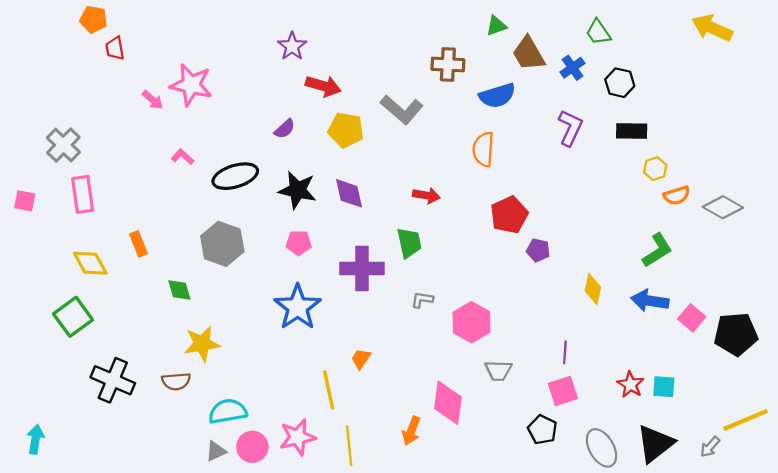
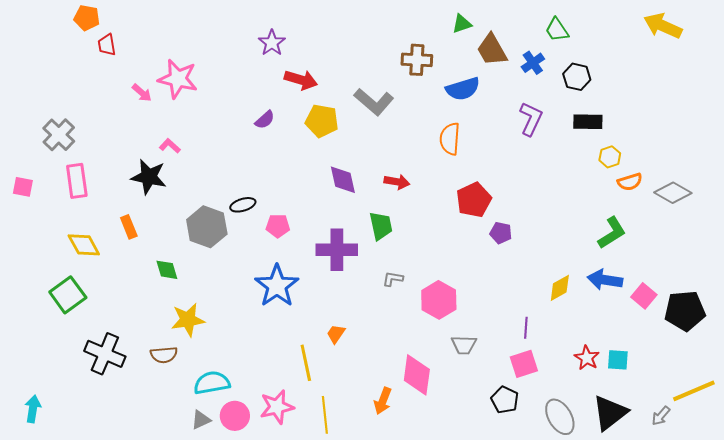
black ellipse: (235, 176) -> (243, 205), moved, size x0.6
black star: (298, 190) -> (149, 177), moved
purple diamond: (349, 193) -> (343, 180), moved
yellow diamond: (593, 289) -> (560, 288), moved, turned 48

